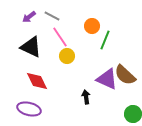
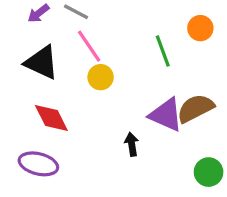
orange circle: (92, 26) -> (200, 28), moved
green line: (105, 40) -> (163, 51), turned -42
brown semicircle: (125, 75) -> (195, 108), turned 110

